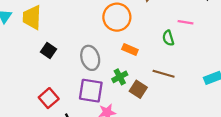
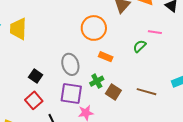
green semicircle: (168, 38) -> (140, 46), turned 64
black square: (48, 50) -> (36, 76), moved
brown line: (164, 74) -> (147, 92), moved

